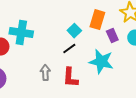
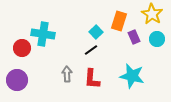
cyan star: (101, 62) -> (132, 76), moved

